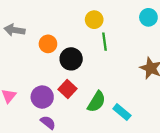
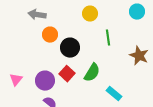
gray arrow: (14, 30) -> (37, 15), moved
green line: (105, 42) -> (108, 38), moved
green semicircle: (96, 102) -> (92, 73), moved

